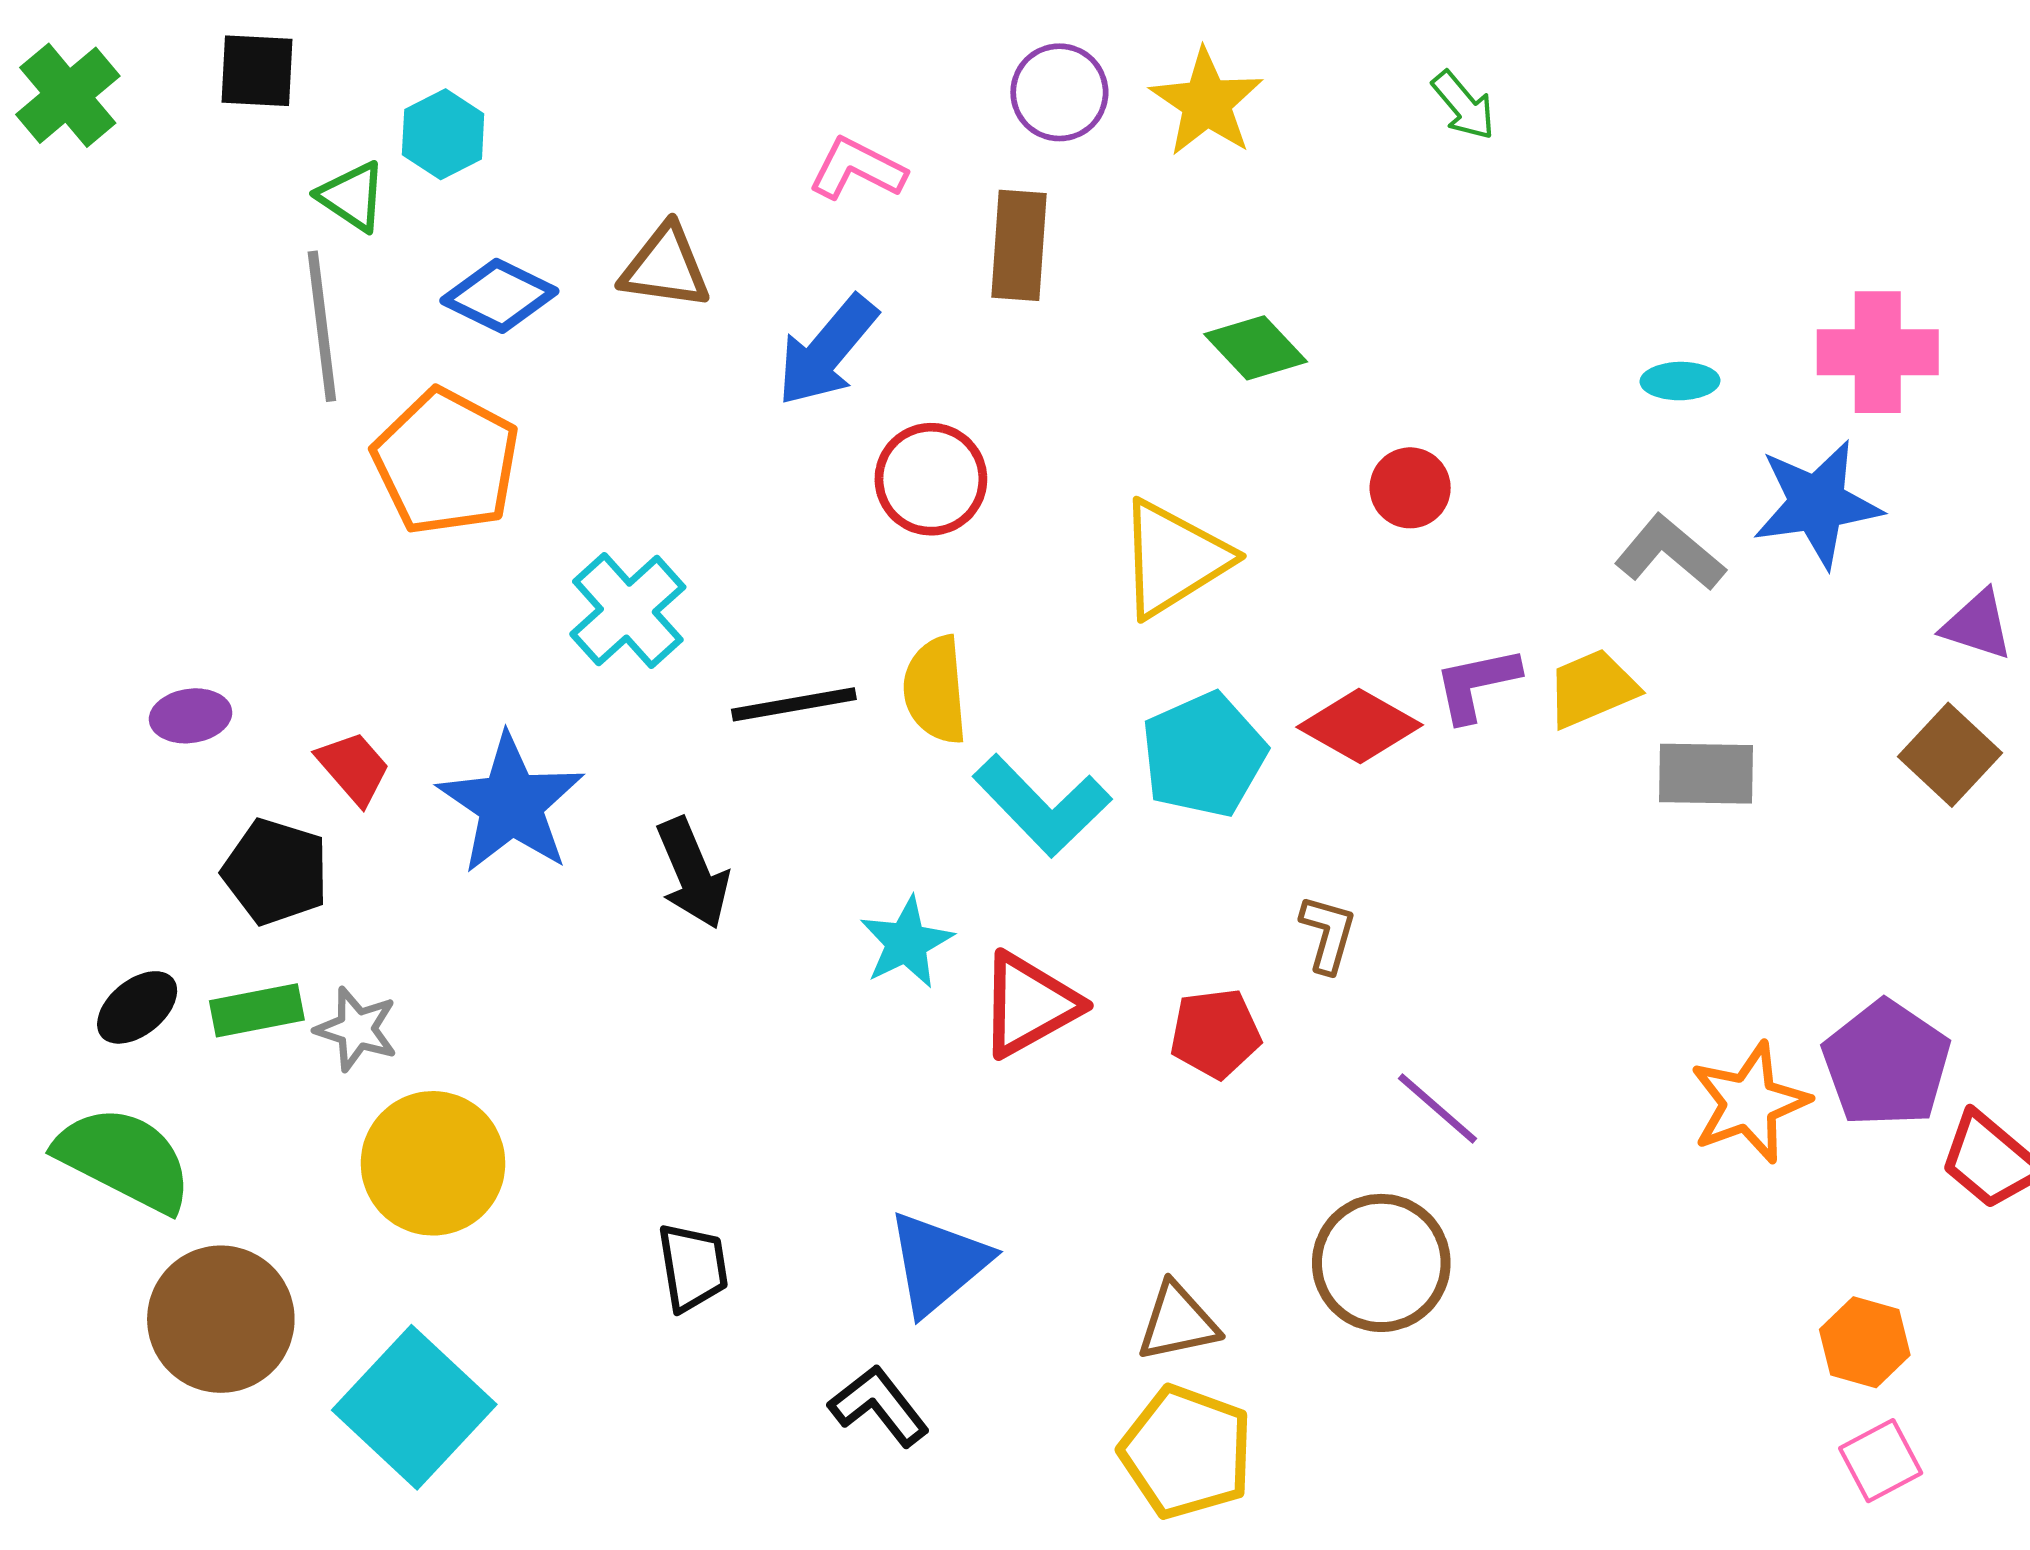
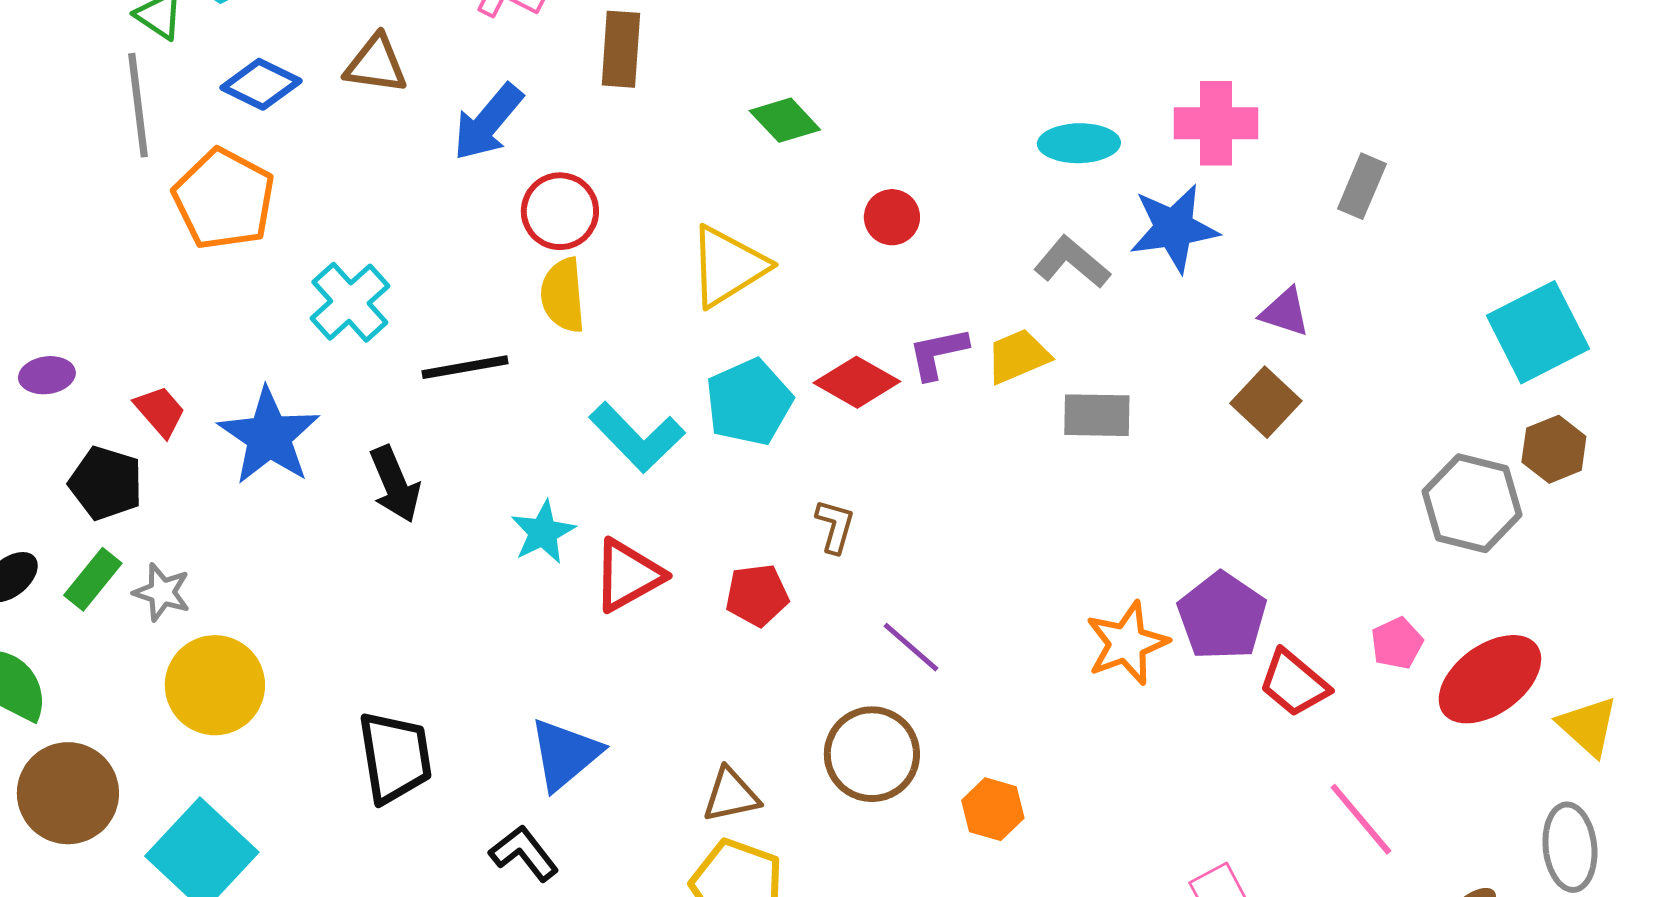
cyan ellipse: (1680, 381) -> (1079, 143), size x1.5
yellow semicircle: (935, 690) -> (563, 295), moved
green rectangle: (257, 1010) -> (93, 579), turned -40
black trapezoid: (693, 1267) -> (395, 757), size x1.5
orange hexagon: (1865, 1342) -> (993, 809), moved

